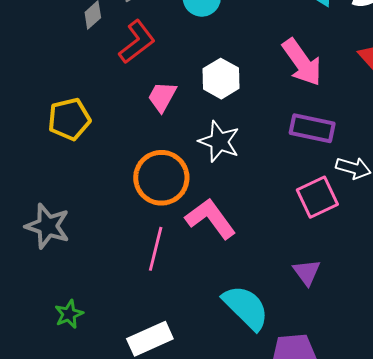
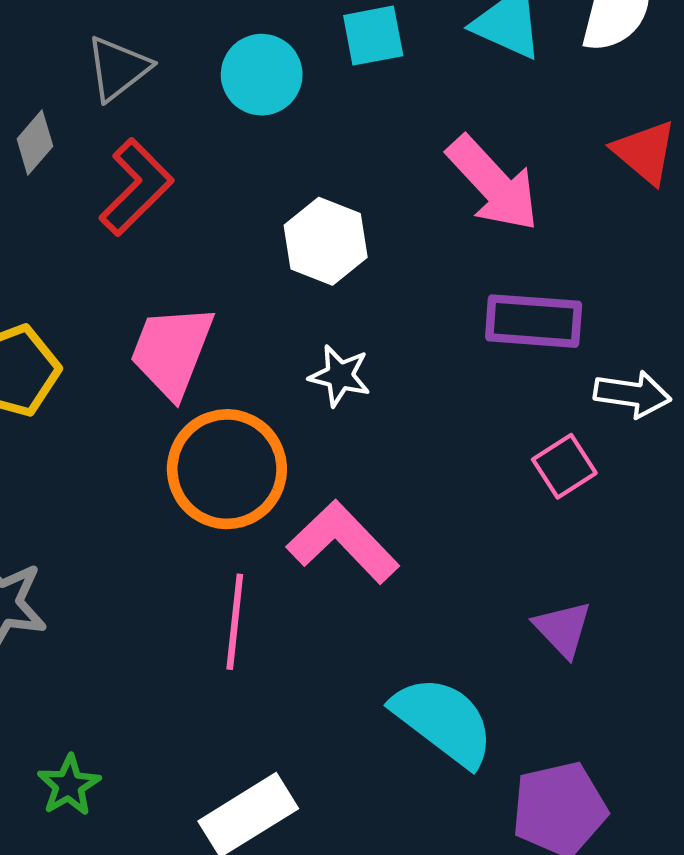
pink trapezoid: (162, 97) -> (172, 351), moved, size x1.4
white star: (219, 142) -> (340, 376), size x0.7
pink square: (317, 197) -> (564, 466), size x0.7

